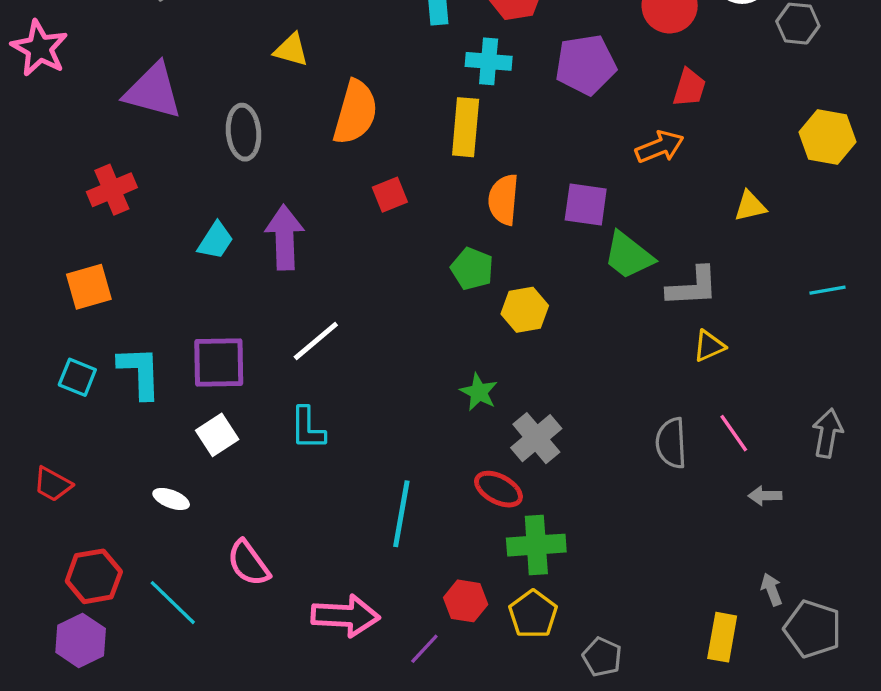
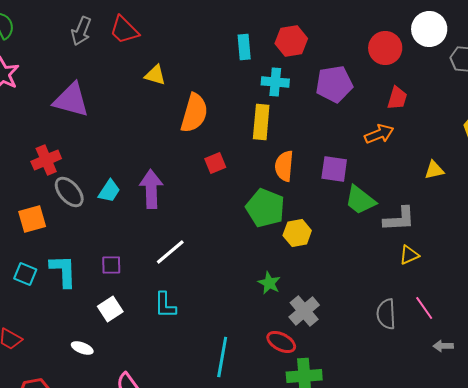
gray ellipse: (243, 132) -> (69, 192), moved, turned -36
green pentagon: (472, 269) -> (265, 208), size x1.5
purple square: (219, 362) -> (111, 265), size x0.6

